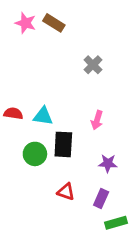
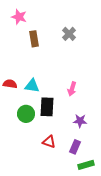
brown rectangle: (54, 23) -> (34, 39), moved, turned 49
gray cross: (93, 65) -> (69, 34), moved

